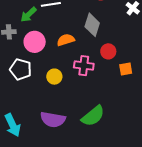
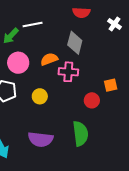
red circle: (108, 51) -> (92, 100), moved
pink cross: (84, 66) -> (68, 72), moved
green semicircle: (93, 116) -> (80, 134), turned -55

